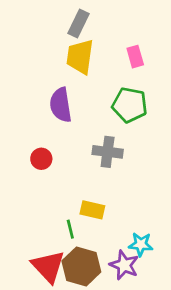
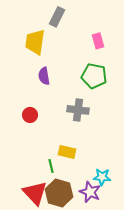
yellow trapezoid: (80, 57) -> (35, 42), moved
purple semicircle: (61, 105) -> (44, 76), size x0.7

